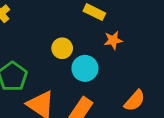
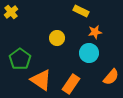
cyan circle: (85, 68) -> (89, 53), moved

